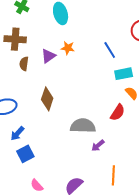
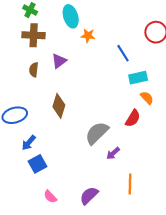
brown cross: (15, 39) -> (34, 35), moved
orange star: (68, 48) -> (88, 36), moved
gray semicircle: (83, 126) -> (97, 133), turned -45

